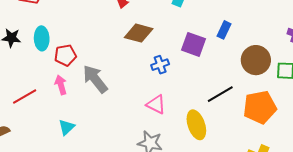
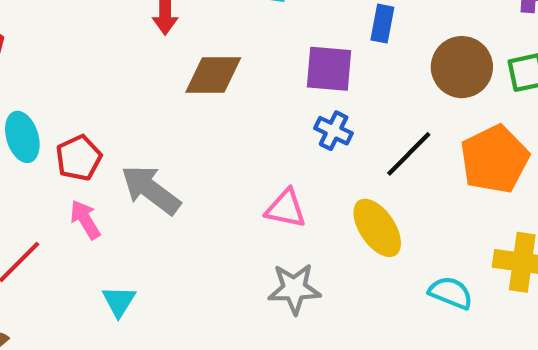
blue cross: (160, 65) -> (334, 131), moved, turned -30

